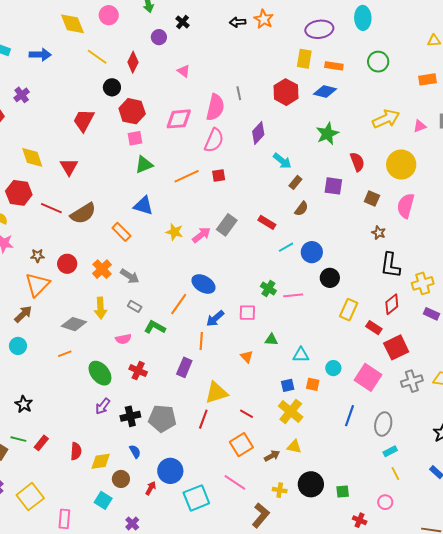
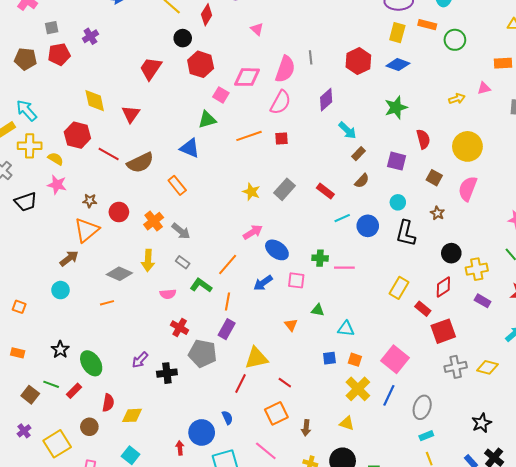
yellow rectangle: (304, 59) -> (397, 33), moved
orange rectangle: (334, 66) -> (427, 25), moved
yellow arrow: (386, 119) -> (457, 99), size x0.6
pink triangle: (420, 126) -> (484, 88), moved
pink square: (135, 138) -> (221, 95), moved, turned 35
blue triangle: (143, 206) -> (190, 148), moved
yellow star: (174, 232) -> (251, 192), moved
pink arrow: (201, 235) -> (253, 232), moved
black L-shape: (390, 265) -> (406, 233), moved
black circle: (330, 278) -> (451, 253), moved
blue ellipse: (203, 284) -> (277, 250), moved
green cross: (268, 289) -> (320, 258), turned -35
orange line: (201, 341) -> (227, 301), moved
cyan circle: (333, 368) -> (398, 202), moved
green ellipse: (100, 373) -> (91, 363), moved
pink square: (368, 377) -> (395, 359), moved
yellow cross: (291, 411) -> (358, 389), moved
gray pentagon: (162, 419) -> (203, 353), moved
yellow triangle: (294, 447) -> (347, 423), moved
blue semicircle: (135, 452) -> (227, 418), moved
brown arrow: (272, 456) -> (306, 428), turned 119
brown circle: (121, 479) -> (89, 427), moved
red arrow: (151, 488) -> (180, 448), turned -40

